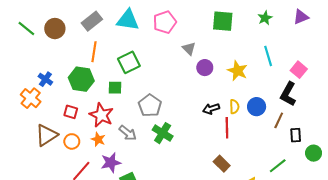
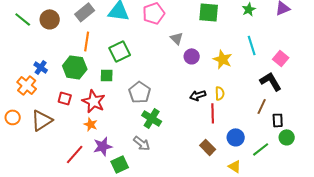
black L-shape: (288, 94) -> (271, 81), turned 120
blue circle: (257, 107) -> (236, 137), moved
gray arrow: (128, 133) -> (142, 143), moved
orange circle: (72, 141) -> (13, 117), moved
green circle: (314, 153) -> (287, 137), moved

